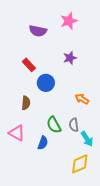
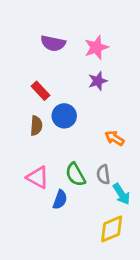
pink star: (69, 21) -> (96, 47), moved
brown semicircle: (26, 103) -> (36, 126), moved
pink triangle: (17, 133) -> (38, 177), moved

